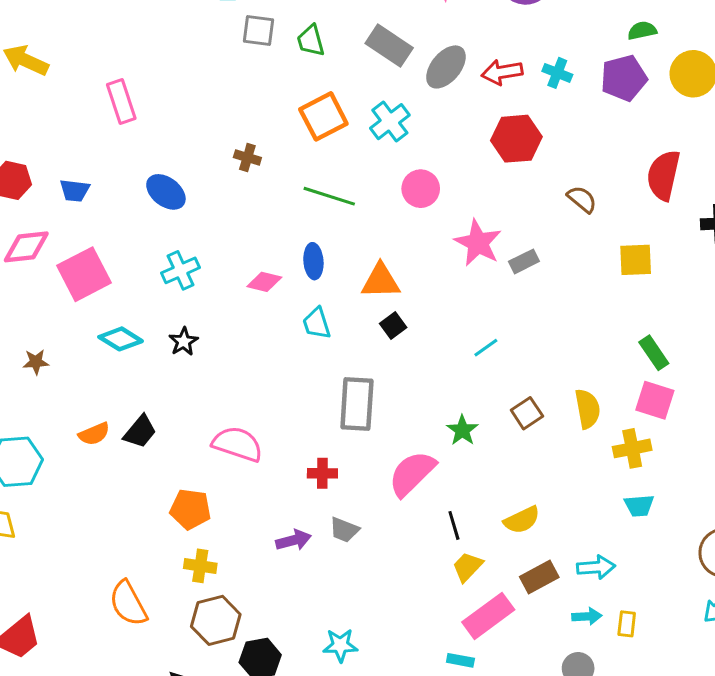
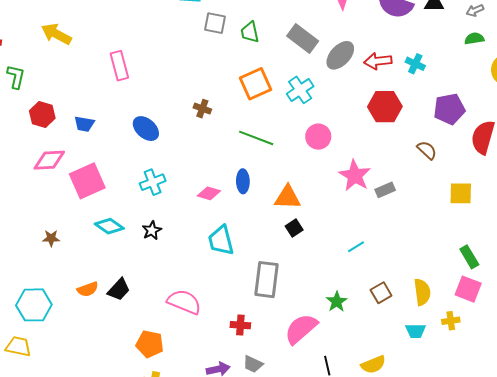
purple pentagon: (624, 78) -> (449, 109), moved
cyan trapezoid: (317, 323) -> (221, 240), moved, size x1.4
yellow cross: (632, 448) -> (451, 321), size x0.7
cyan trapezoid: (639, 506) -> (416, 331), moved

